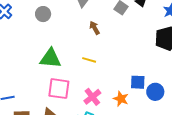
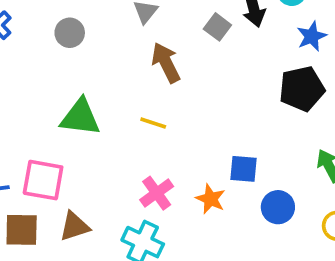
brown arrow: (95, 28) -> (166, 63), size x1.5
pink square: (59, 89) -> (43, 180), moved
blue circle: (155, 92) -> (278, 207), moved

